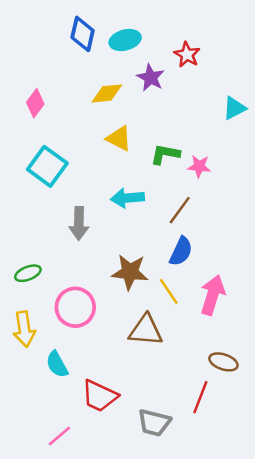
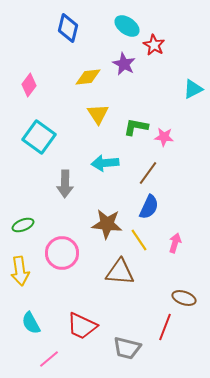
cyan ellipse: (125, 40) -> (127, 26), moved, turned 50
yellow triangle: (119, 138) -> (98, 114), turned 30
pink arrow: (213, 295) -> (175, 243), size x0.6
cyan semicircle: (57, 364) -> (31, 323), moved

